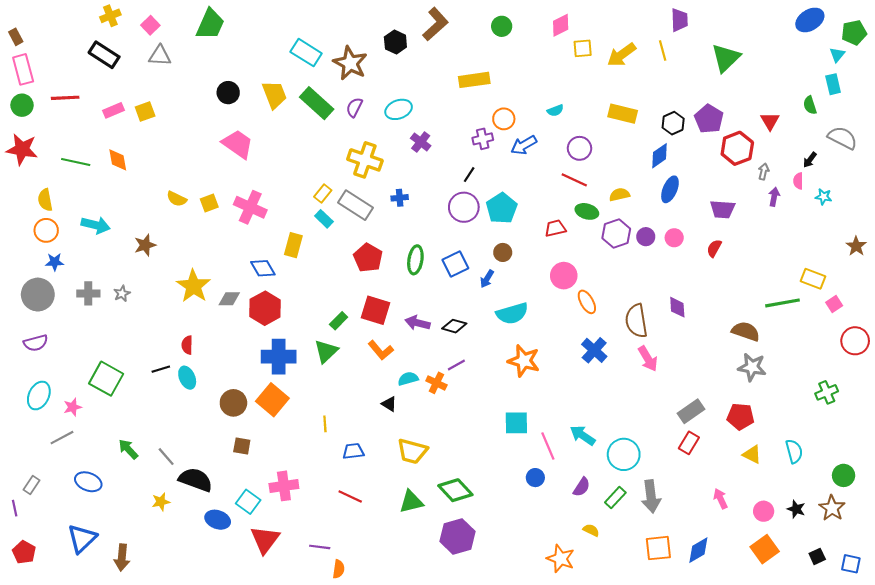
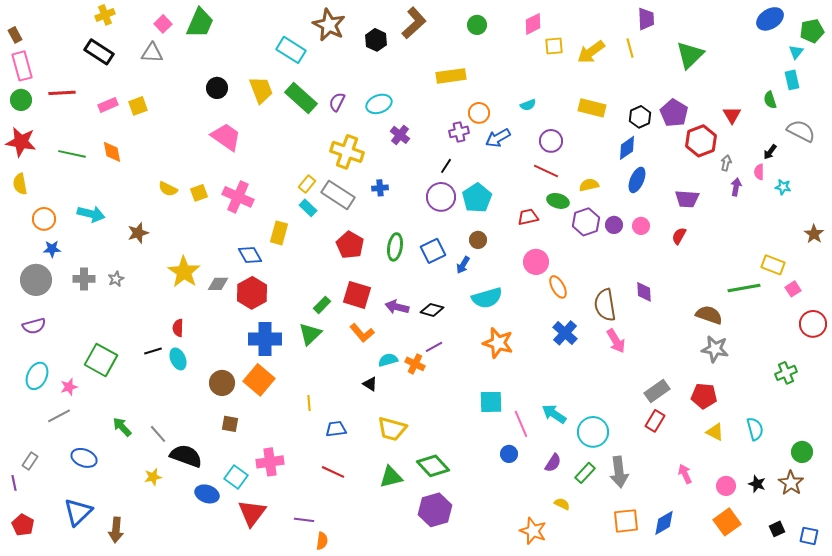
pink square: (150, 25) -> (163, 24), moved
brown star: (350, 63) -> (329, 25), moved
yellow semicircle: (45, 200) -> (20, 184), moved

